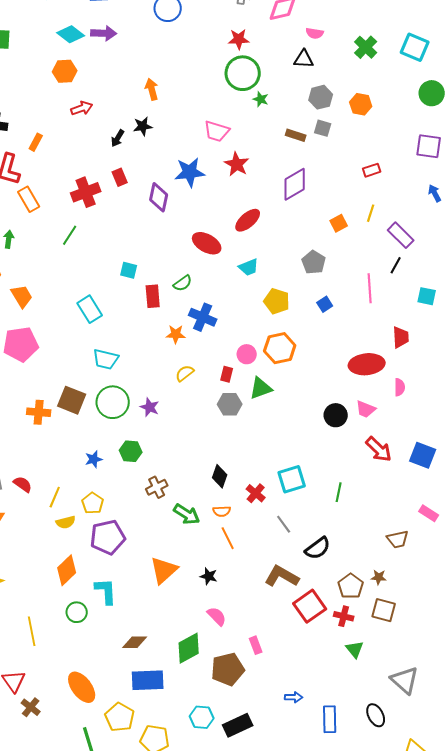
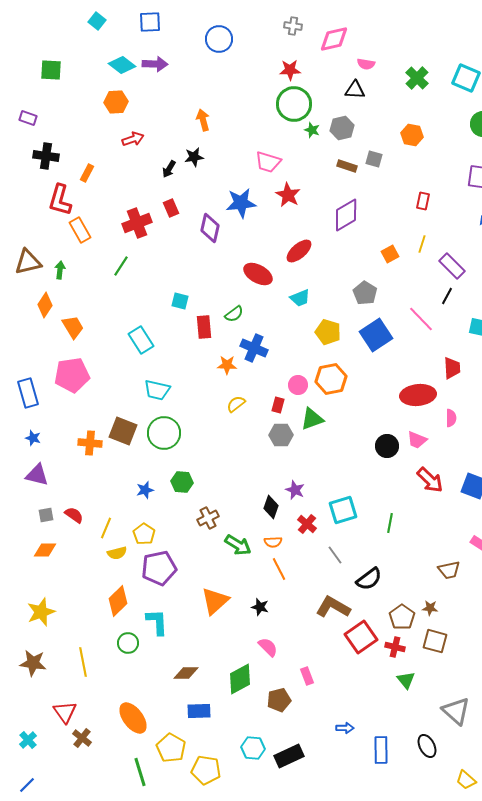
gray hexagon: (321, 97) -> (342, 128), moved
red rectangle: (372, 170) -> (423, 201), turned -60
pink line: (370, 288) -> (421, 319), turned -40
blue square: (325, 304) -> (376, 335), size x2.0
purple star: (150, 407) -> (295, 490), moved
brown pentagon: (228, 669) -> (279, 700), size x0.7
blue rectangle: (148, 680) -> (199, 711), size x0.7

